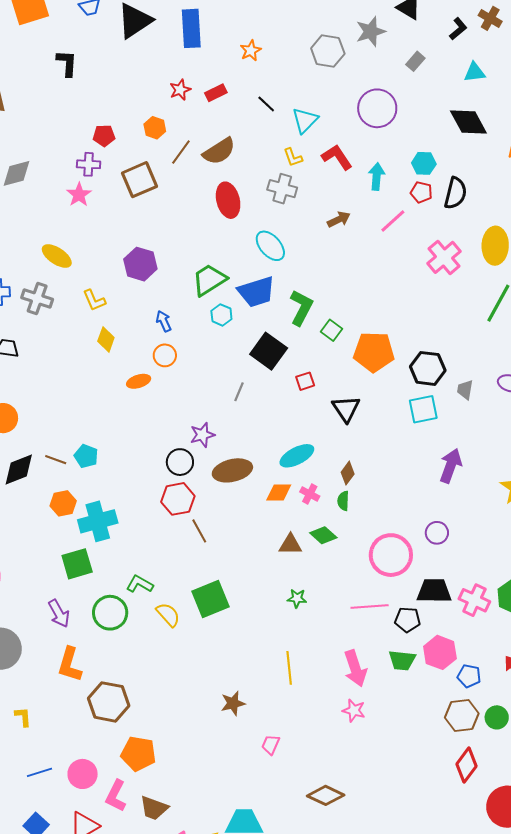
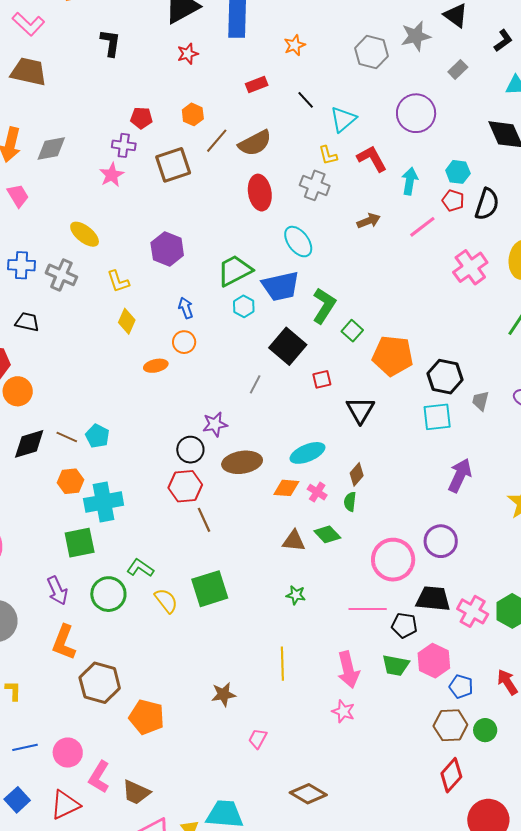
red star: (180, 90) -> (188, 54), moved
purple circle: (437, 533) -> (441, 541), size x1.4
orange pentagon: (138, 754) -> (147, 717), moved

